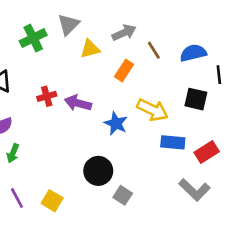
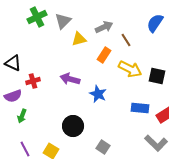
green cross: (33, 38) -> (37, 17), moved
blue semicircle: (193, 53) -> (155, 23), moved, turned -42
red cross: (47, 96) -> (33, 81), moved
yellow arrow: (152, 110) -> (130, 69), moved
black circle: (98, 171) -> (73, 126), moved

